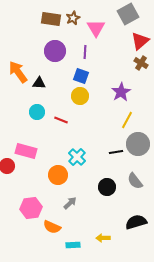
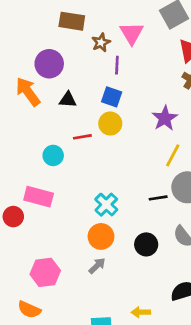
brown star: (73, 18) -> (101, 42), moved
purple circle: (55, 51) -> (49, 64), moved
black triangle: (39, 83) -> (68, 100), moved
cyan circle: (37, 112) -> (53, 155), moved
red line: (61, 120) -> (82, 137), moved, turned -32
orange circle: (58, 175) -> (101, 236), moved
orange semicircle: (52, 227) -> (29, 310), moved

